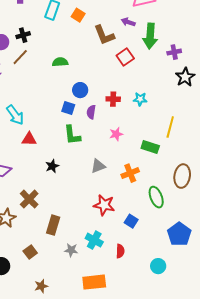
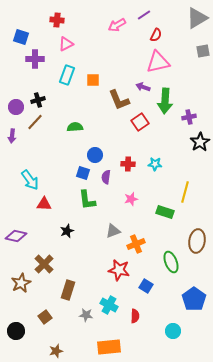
orange square: (78, 15) -> (93, 80), turned -32
orange cross: (130, 173) -> (136, 244), moved

